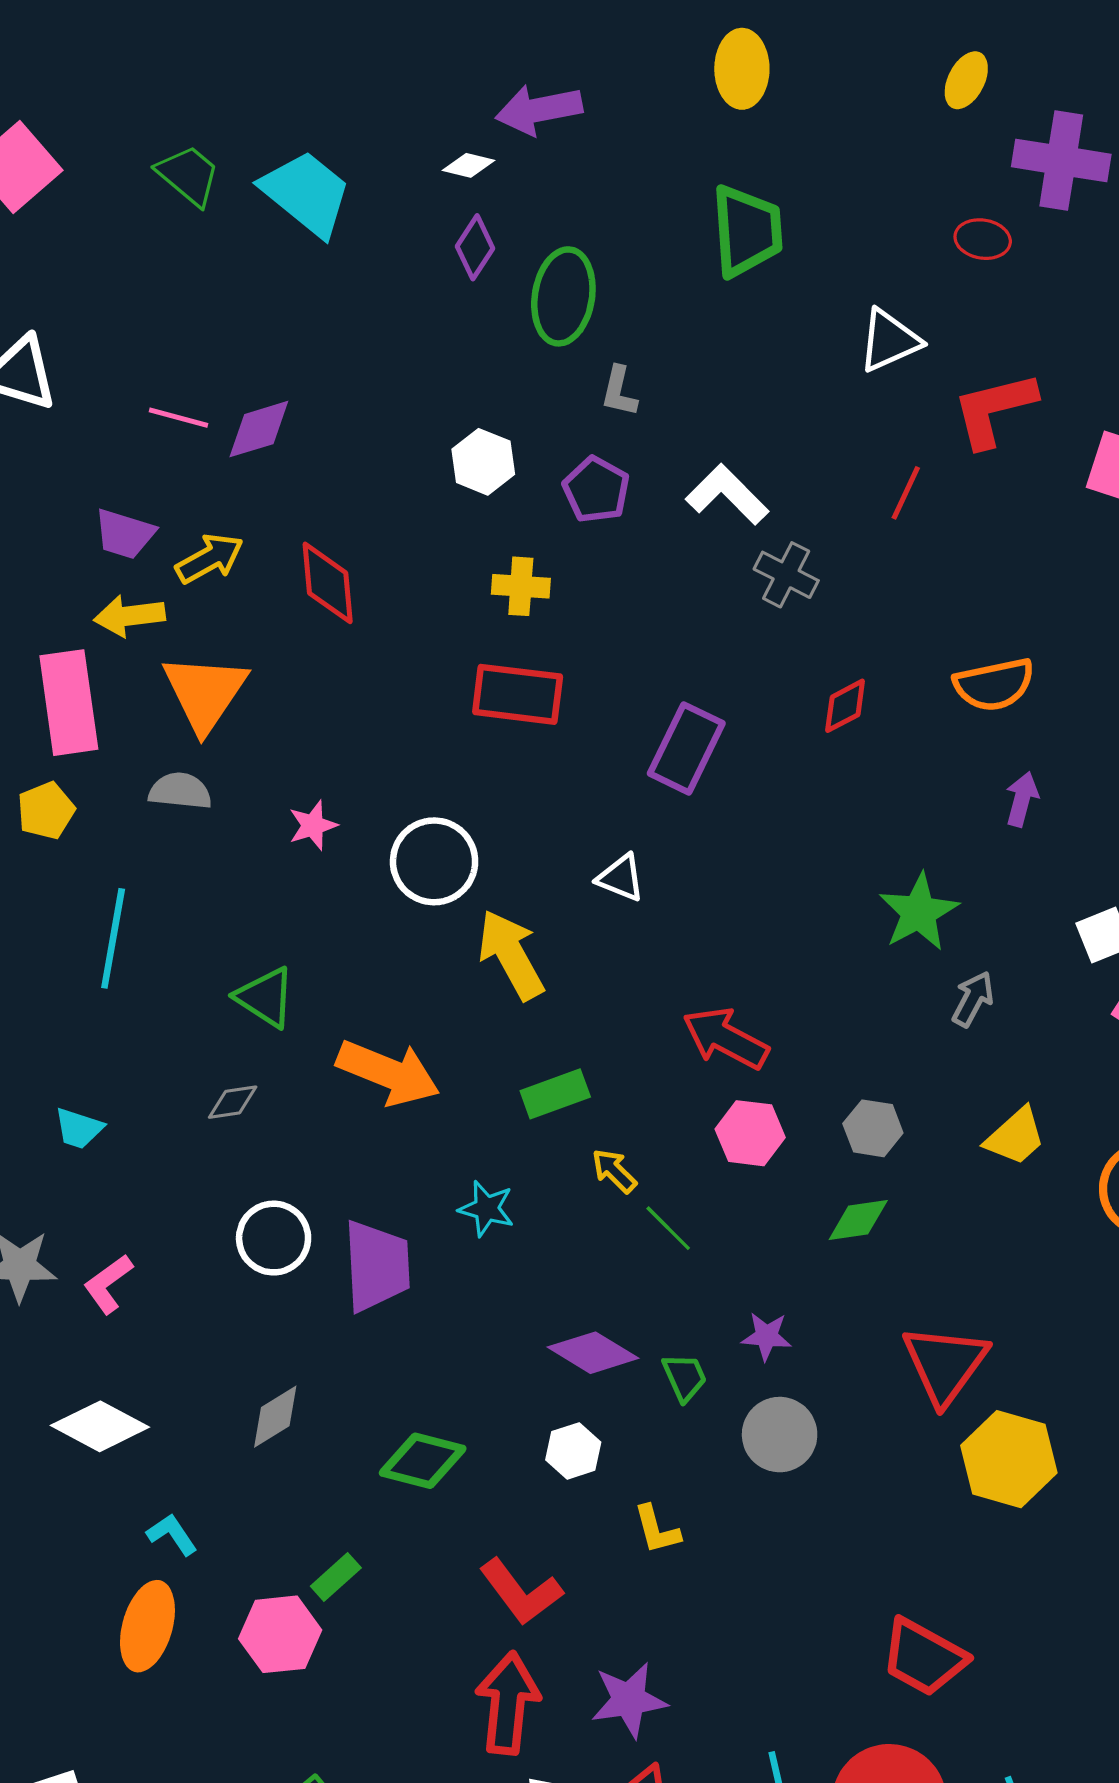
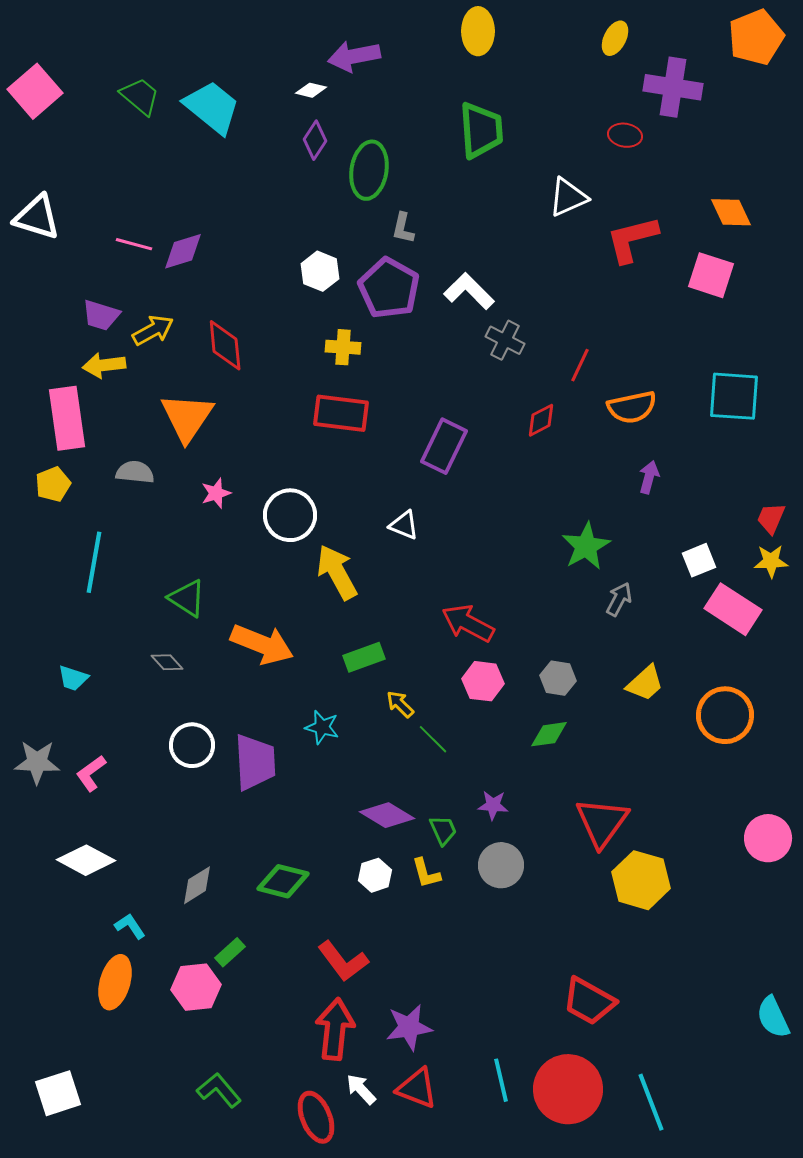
purple pentagon: (596, 490) -> (389, 288), size x1.5
red line: (906, 493) -> (580, 365), moved
orange triangle: (205, 693) -> (187, 417), moved
gray diamond: (233, 1102) -> (167, 662), turned 56
gray diamond: (275, 1417) -> (197, 885), moved
yellow L-shape: (657, 1530) -> (426, 873), moved

